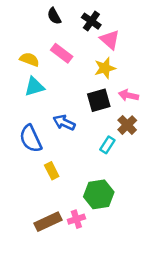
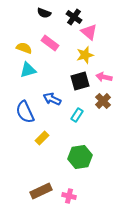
black semicircle: (54, 16) -> (44, 13), turned -40
cyan rectangle: (107, 145) -> (77, 115), moved
yellow rectangle: (52, 171) -> (42, 138), turned 72
pink cross: (76, 219) -> (69, 196), moved, turned 32
brown rectangle: (48, 222) -> (41, 191), moved

